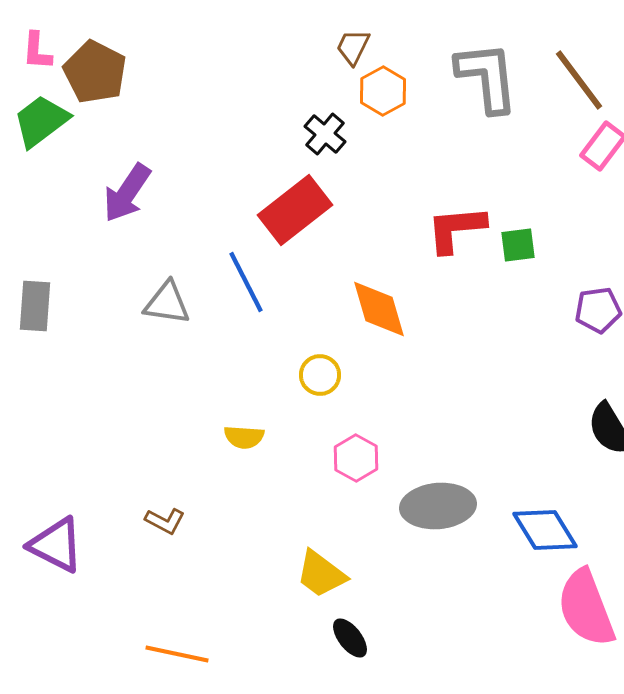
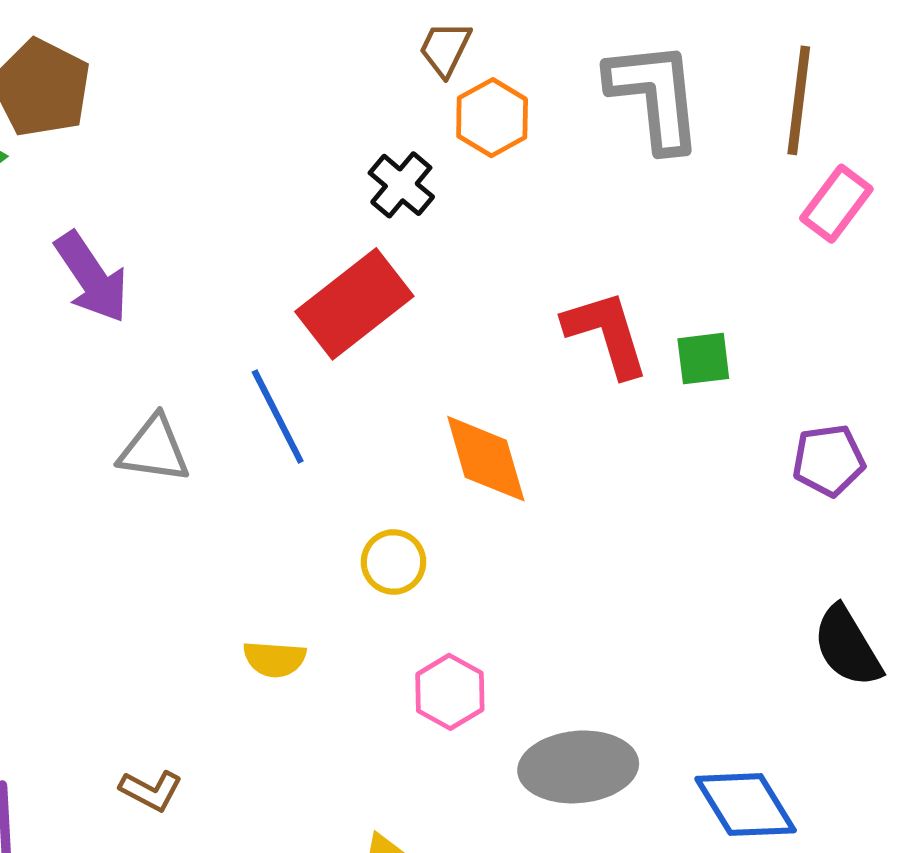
brown line: (579, 80) -> (799, 100), turned 44
purple arrow: (127, 193) -> (92, 277), turned -68
red L-shape: (456, 229) -> (606, 334), turned 78

